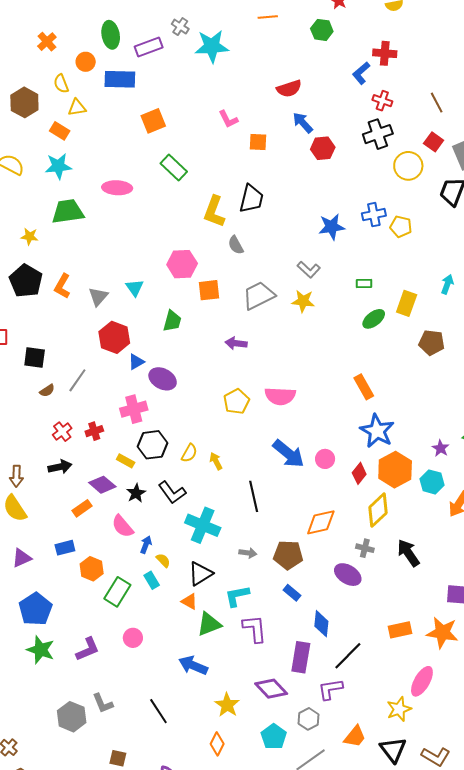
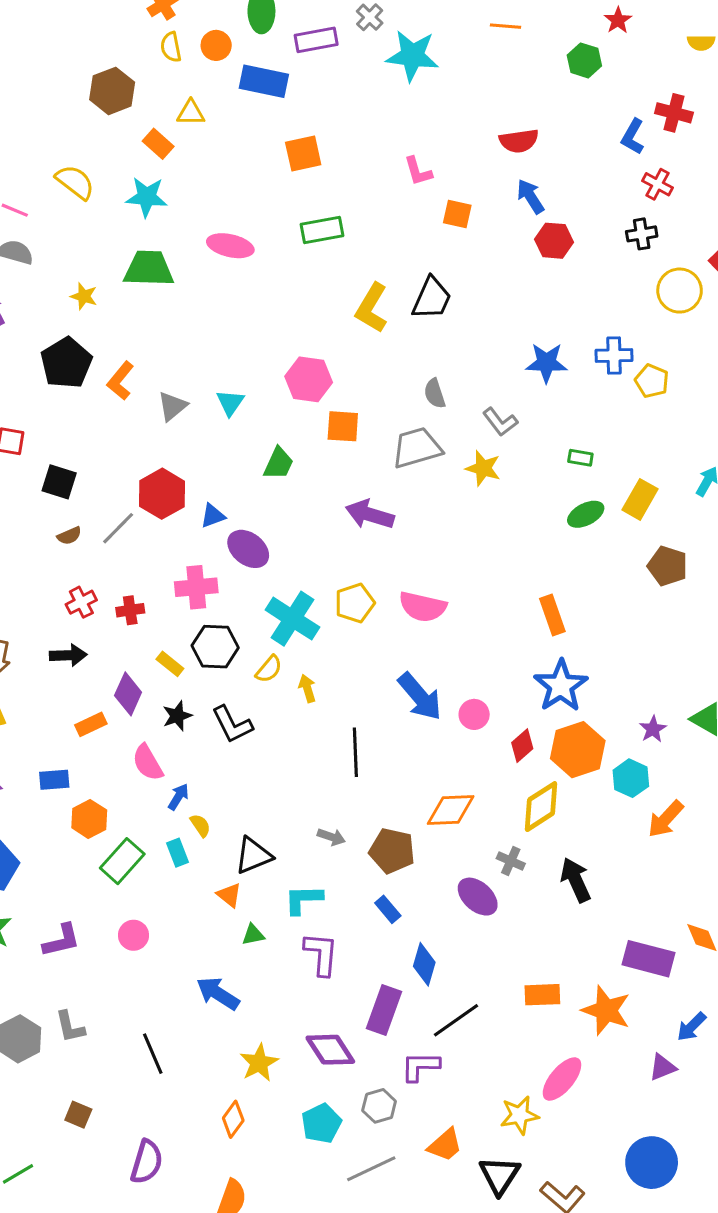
blue L-shape: (361, 73) -> (633, 137), turned -30
yellow semicircle: (61, 84) -> (171, 47), moved
black cross: (378, 134) -> (642, 234), size x0.7
green rectangle: (174, 167) -> (322, 230), turned -64
gray semicircle: (236, 245) -> (435, 394), moved
red hexagon: (114, 337) -> (162, 494), moved
purple arrow: (236, 343) -> (370, 514), size x1.4
purple diamond: (102, 485) -> (128, 694), turned 64
cyan cross: (203, 525) -> (293, 619), moved
green triangle: (209, 624) -> (253, 935), size x0.6

